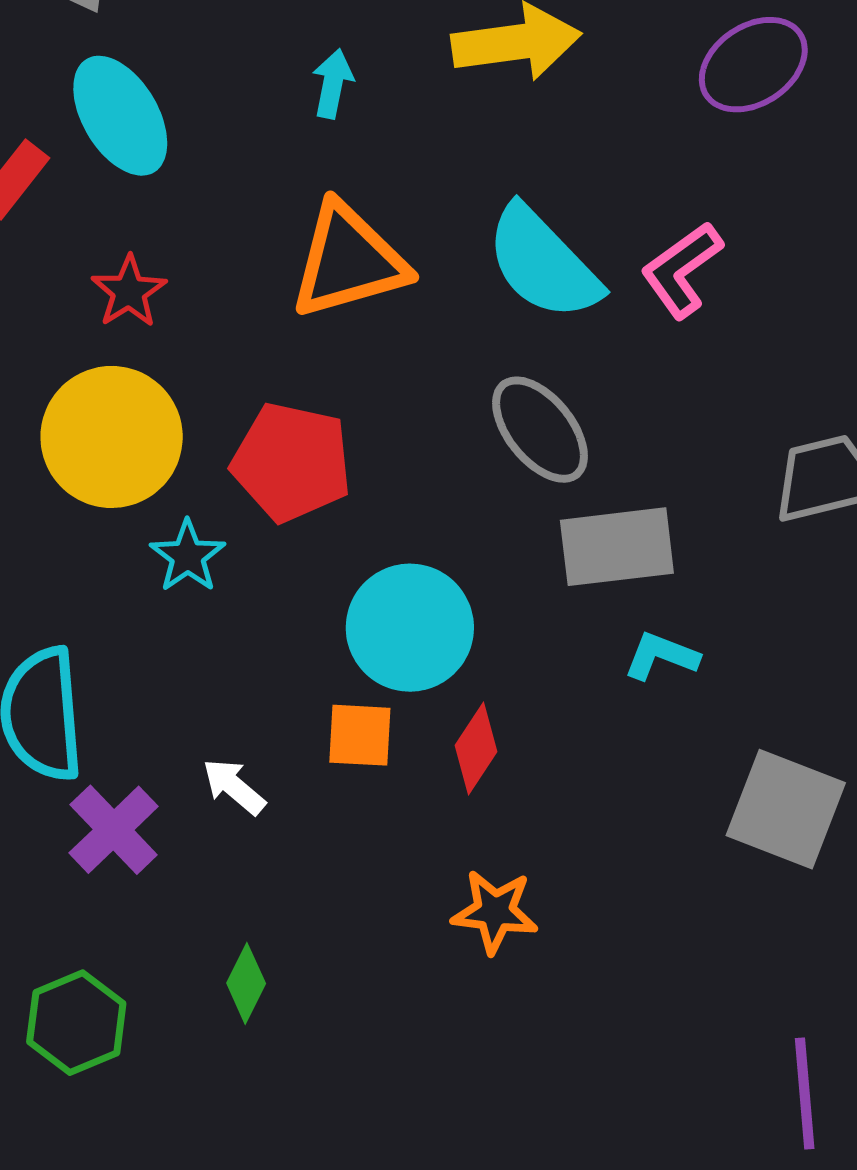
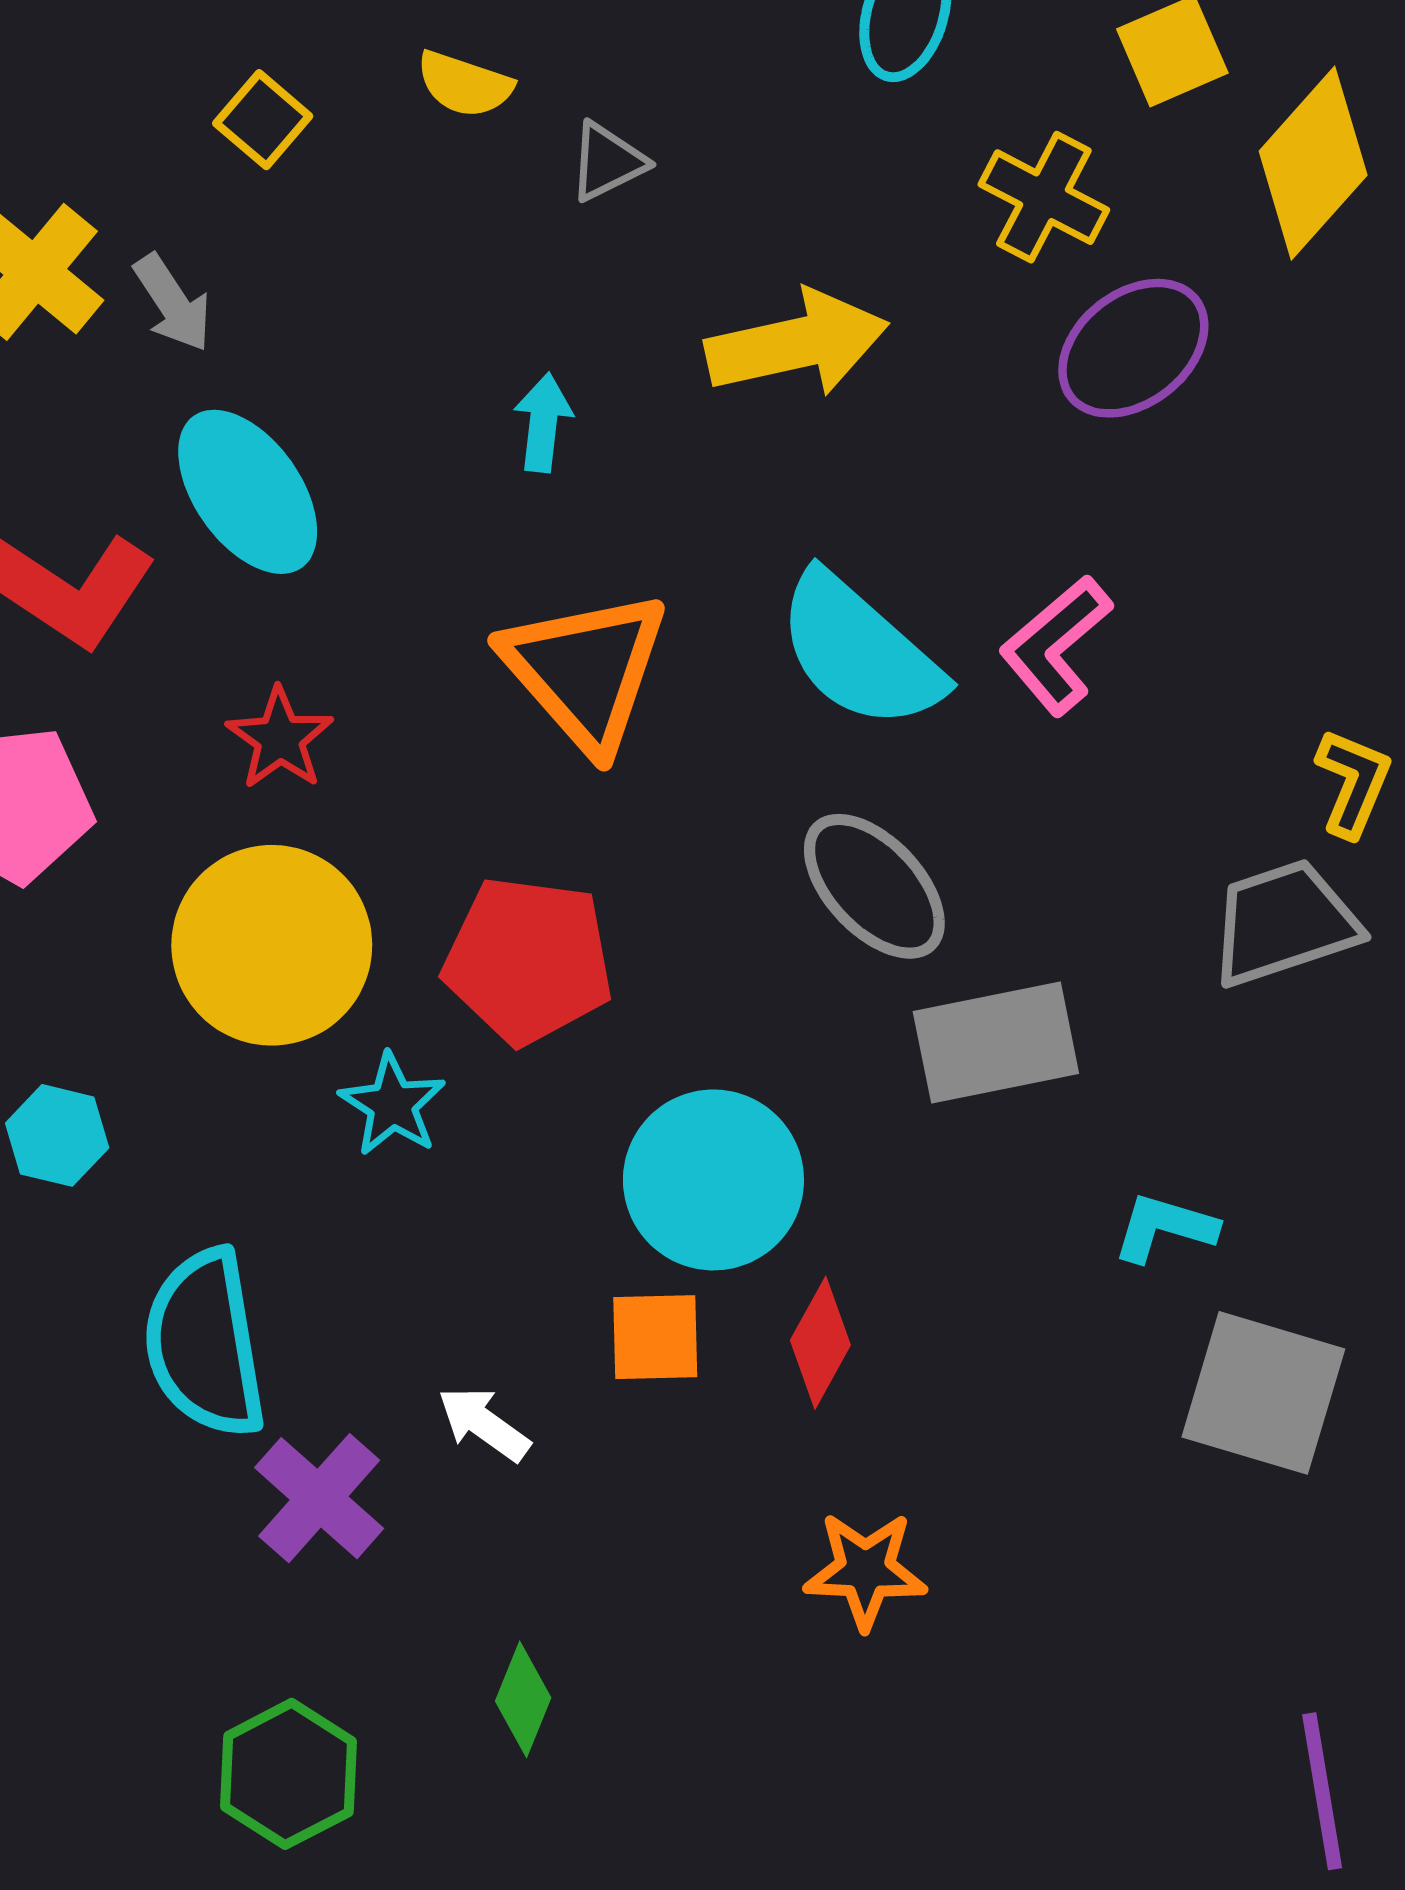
orange triangle: (348, 261) -> (585, 670), turned -51
cyan L-shape: (661, 656) -> (1165, 1228), moved

